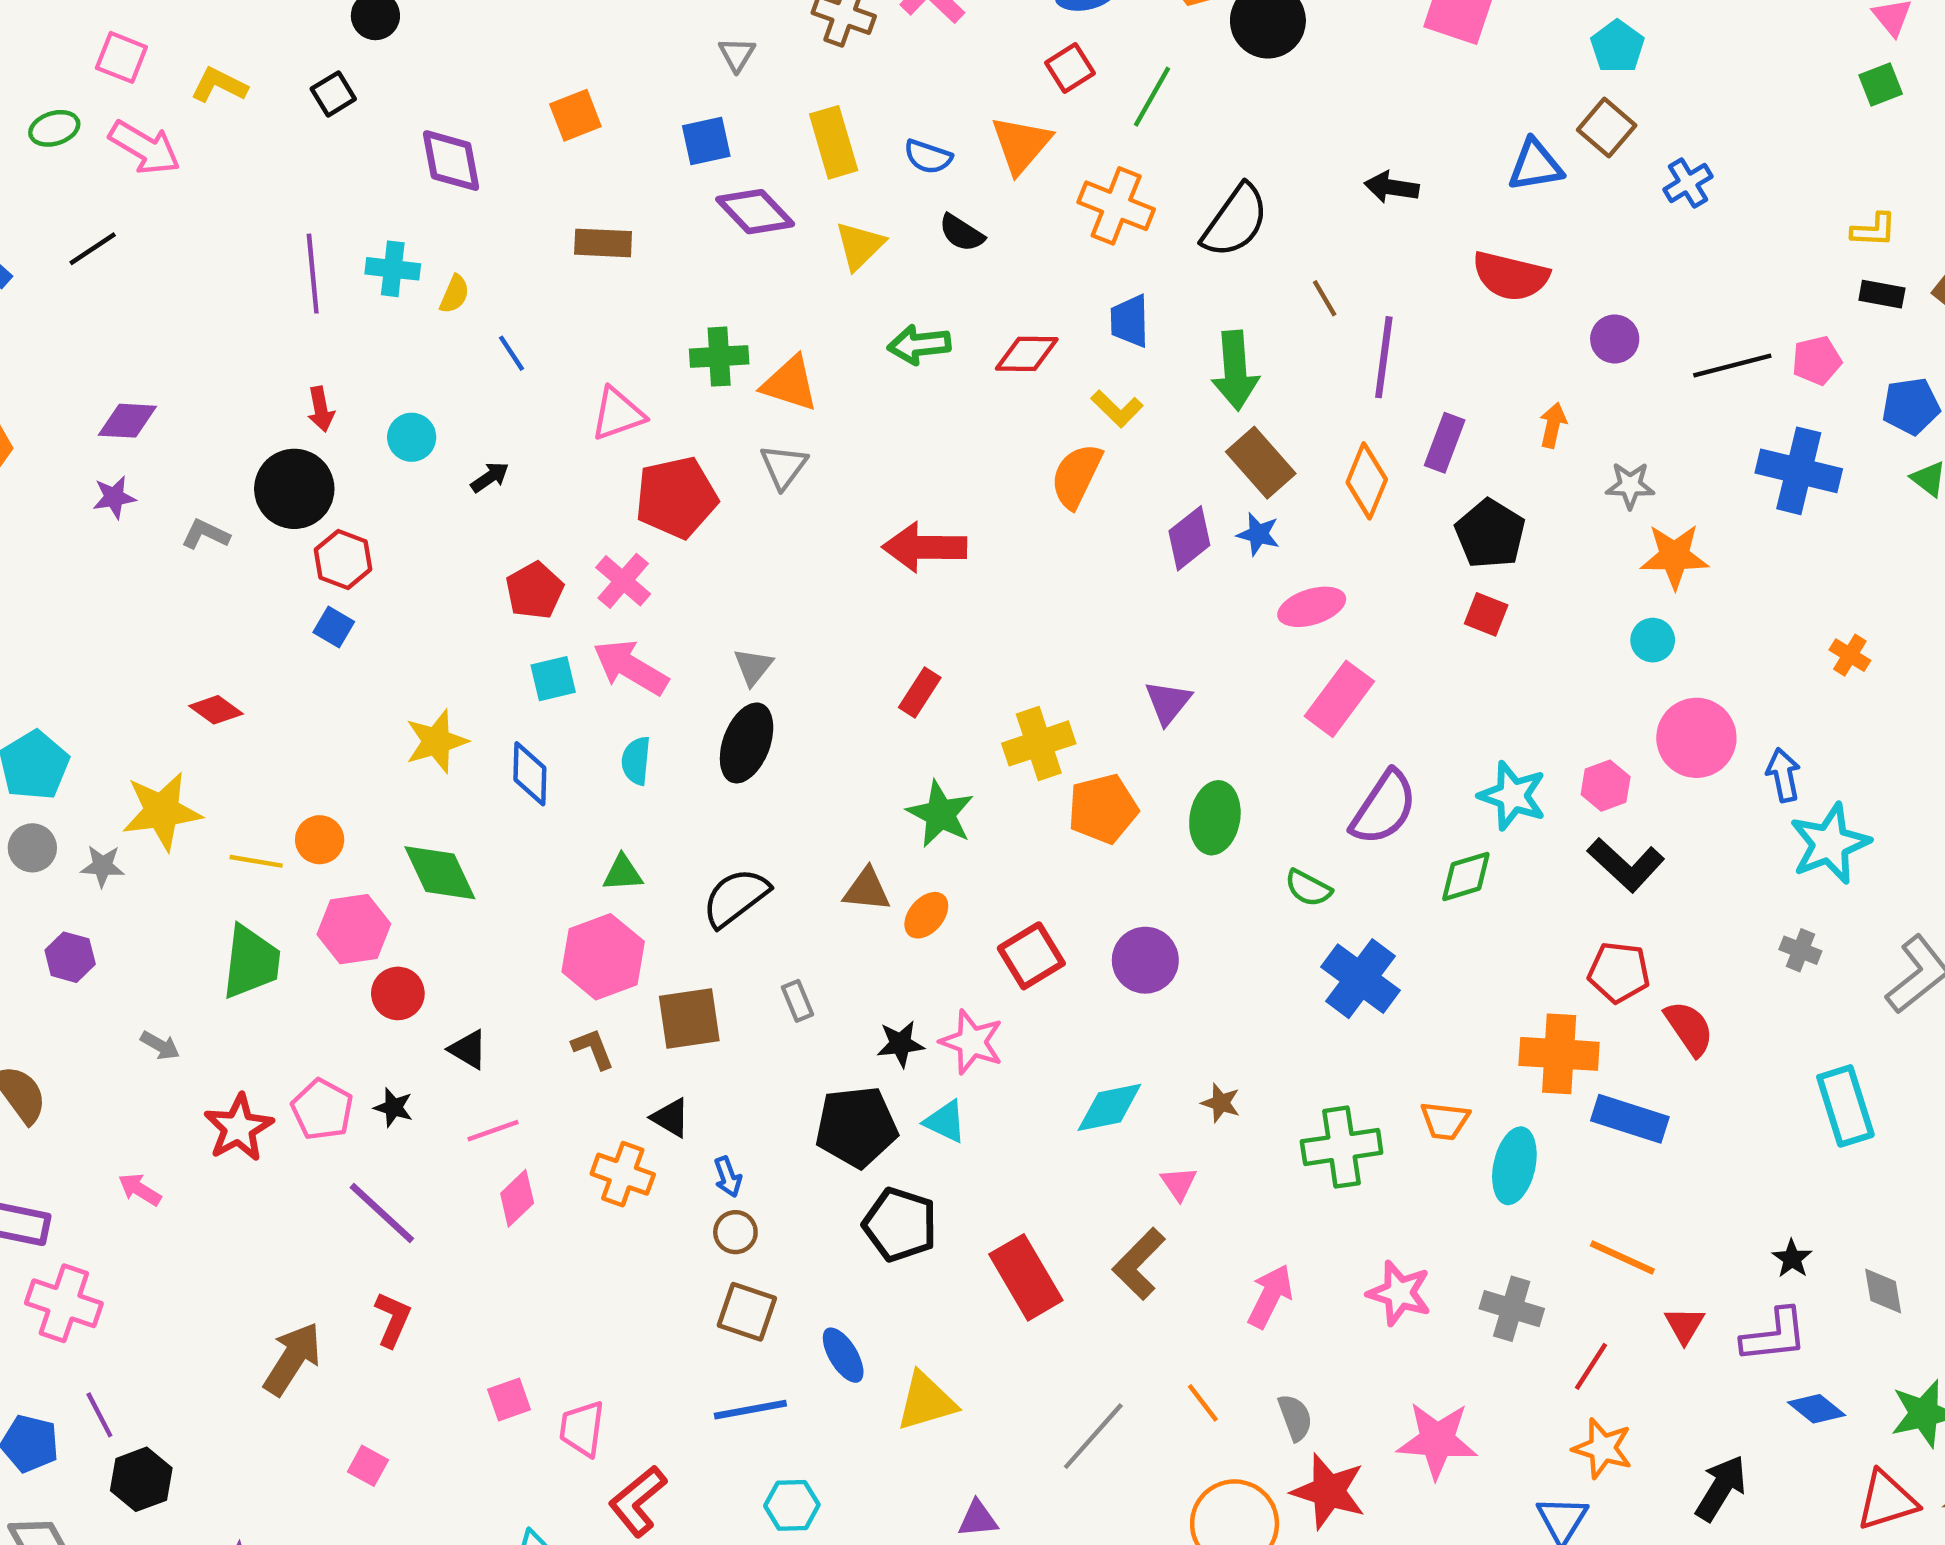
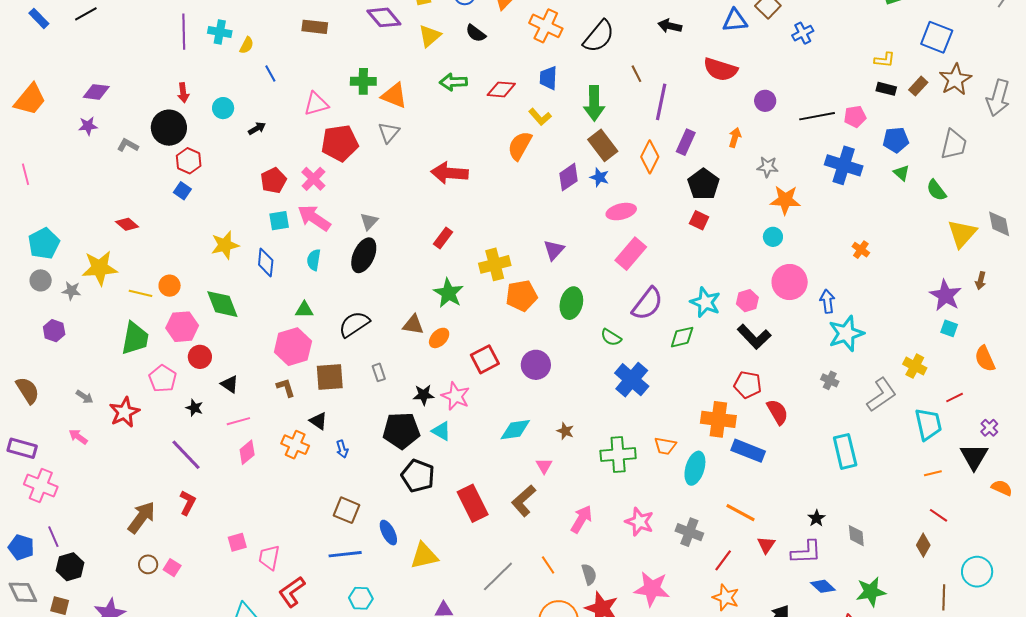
gray arrow: (160, 1045) -> (85, 397), moved
pink pentagon: (322, 1109) -> (163, 379), moved
brown circle: (735, 1232) -> (148, 564), moved

